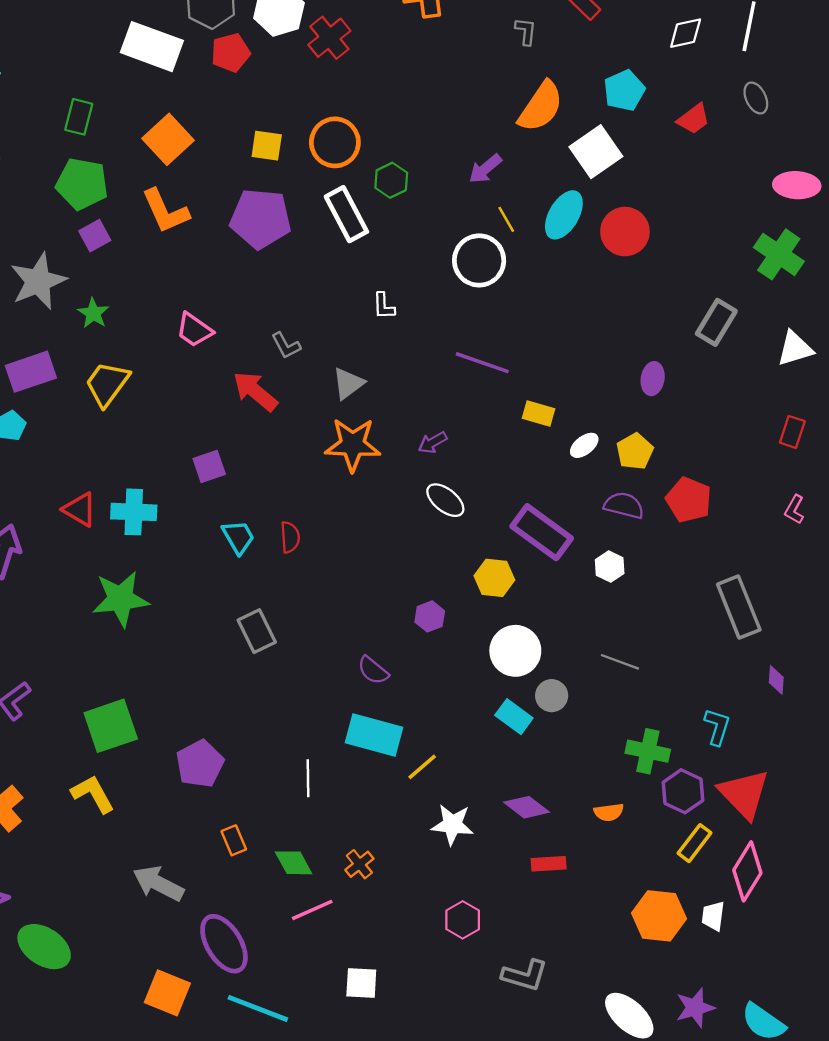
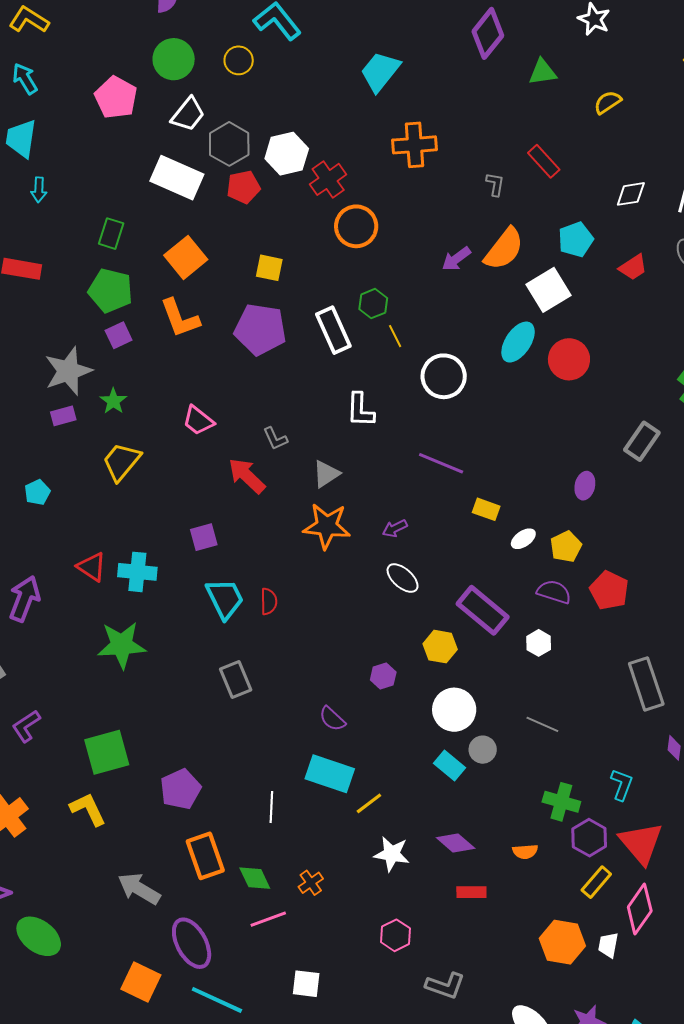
orange circle: (335, 142) -> (356, 226), moved
purple arrow: (485, 169) -> (456, 259), moved
yellow line: (506, 219) -> (395, 336), moved
white L-shape: (384, 306) -> (360, 410), size x1.5
purple rectangle: (31, 372) -> (63, 416), moved, size x0.6
cyan trapezoid: (238, 537) -> (225, 599), size x1.4
orange rectangle: (234, 840) -> (205, 856), size x1.8

